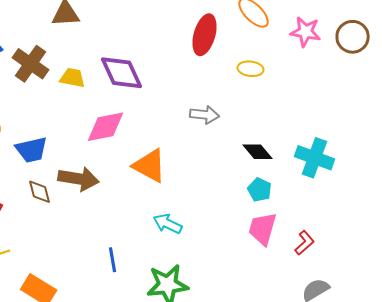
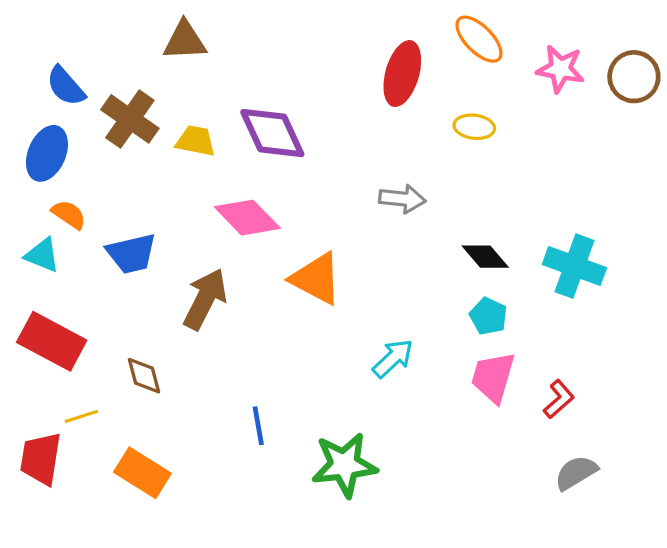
pink diamond: (106, 127) -> (247, 218), turned 57
brown arrow: (79, 179) -> (205, 299), turned -72
brown diamond: (40, 192) -> (144, 376), moved
cyan arrow: (168, 224) -> (393, 358), moved, turned 112

